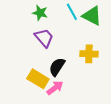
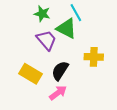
green triangle: (92, 16) -> (66, 28), moved
yellow rectangle: (38, 79) -> (31, 74), moved

